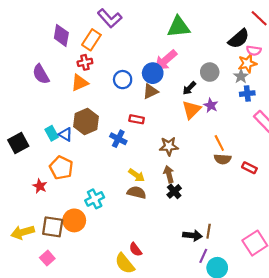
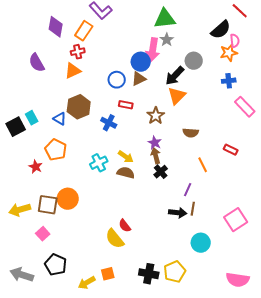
pink semicircle: (254, 51) -> (235, 41), turned -104
pink arrow: (166, 60) -> (153, 50), turned -40
gray star: (241, 76) -> (167, 40), moved
blue circle: (123, 80) -> (117, 80), moved
black arrow: (189, 88) -> (175, 76), size x1.5
purple star: (211, 105) -> (155, 143), moved
cyan rectangle: (52, 133) -> (32, 118), moved
orange line: (219, 143) -> (203, 165), moved
brown star: (169, 146) -> (156, 116), moved, turned -30
brown semicircle: (223, 159) -> (191, 133), moved
cyan cross: (95, 199) -> (99, 163), moved
purple line: (203, 256) -> (188, 190), moved

